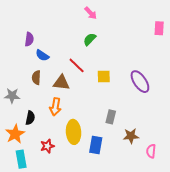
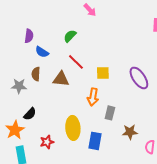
green semicircle: (90, 39) -> (70, 36), moved
gray star: (12, 96) -> (19, 86), moved
orange arrow: (55, 107) -> (93, 97), moved
black semicircle: (30, 118) -> (30, 114), turned 32

